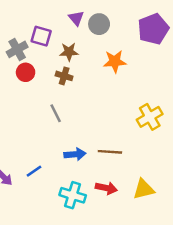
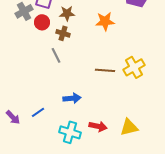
red circle: (26, 72) -> (42, 22), moved
gray line: (56, 113) -> (56, 55), moved
brown line: (110, 152) -> (105, 70), moved

